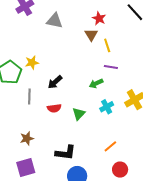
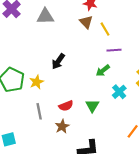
yellow star: (32, 63) -> (37, 82), moved
black arrow: (55, 82) -> (58, 61), moved
gray line: (29, 96) -> (39, 111), moved
brown star: (27, 138) -> (62, 126), moved

